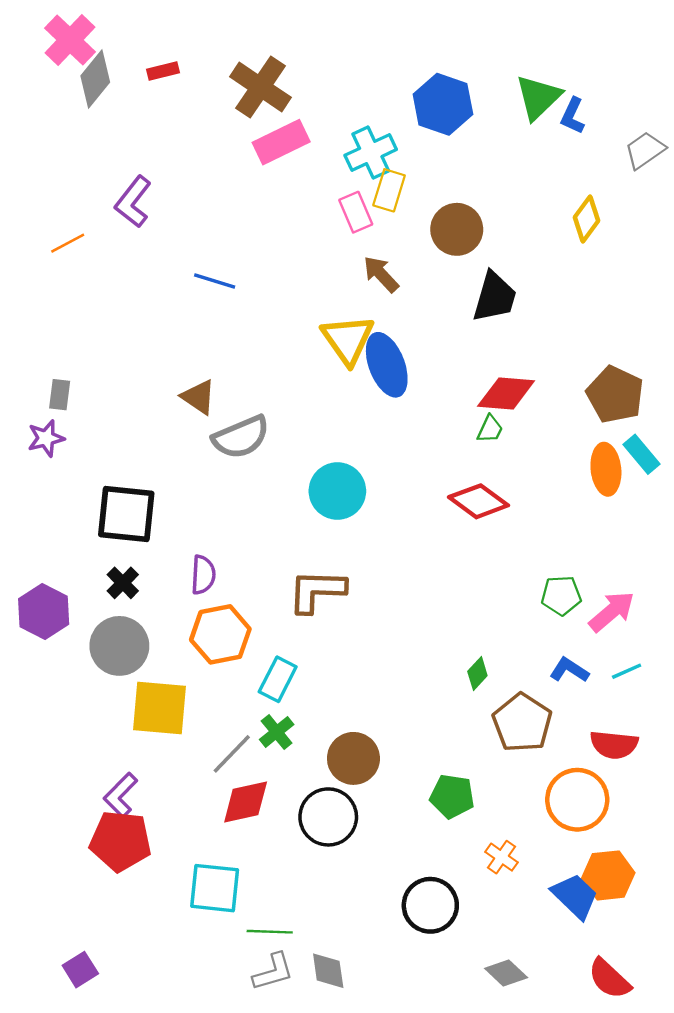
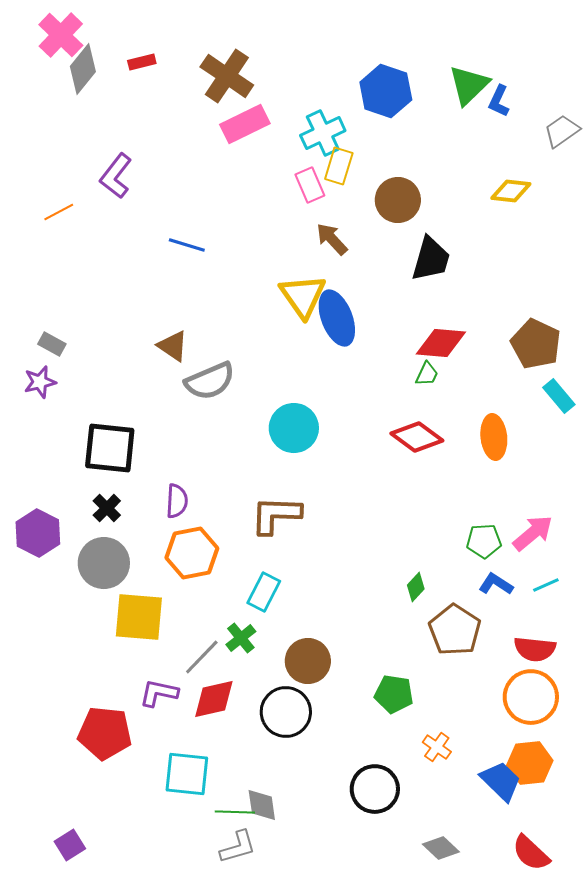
yellow diamond: (586, 219) -> (511, 191), turned 60
gray rectangle: (60, 395) -> (52, 344), turned -68
orange ellipse: (606, 469) -> (494, 437), moved
green pentagon: (561, 595) -> (484, 541), moved
cyan rectangle: (278, 679) -> (264, 592), moved
purple L-shape: (120, 795) -> (159, 693), moved, turned 57
orange circle: (577, 800) -> (531, 697), moved
gray diamond: (328, 971) -> (262, 805), moved

